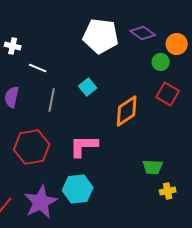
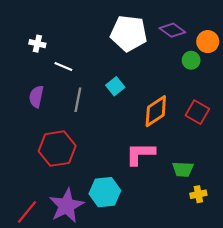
red square: (168, 94) -> (197, 112), moved
pink L-shape: (84, 146) -> (140, 154), moved

